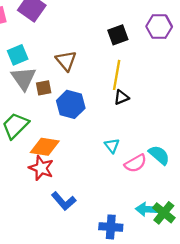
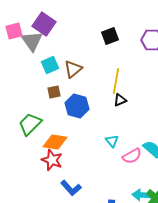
black square: (118, 35) -> (110, 36), moved
cyan square: (18, 55) -> (50, 65), moved
brown triangle: (66, 61) -> (73, 69), turned 30
gray triangle: (24, 78) -> (32, 41), moved

